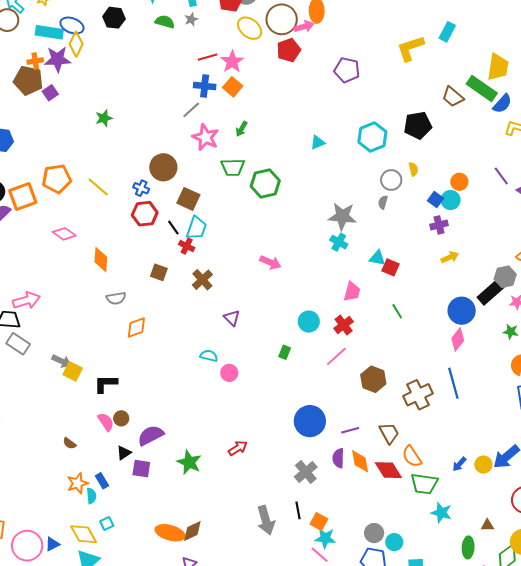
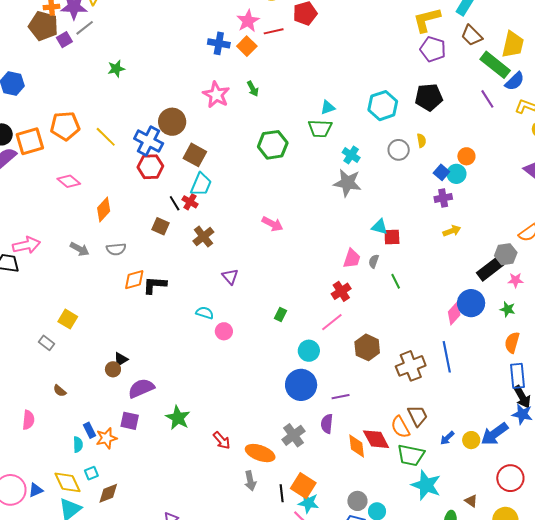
red line: (208, 57) -> (274, 31), moved
purple pentagon: (347, 70) -> (433, 49), moved
brown trapezoid: (453, 97) -> (472, 35), moved
gray line: (191, 110) -> (85, 28), moved
green arrow: (242, 129) -> (253, 89), turned -63
green trapezoid: (233, 167) -> (320, 128), moved
purple line: (501, 176) -> (487, 99), moved
blue cross: (141, 188) -> (149, 141), size x1.8
gray semicircle: (383, 202) -> (374, 261), moved
black line: (173, 228) -> (175, 203), moved
cyan cross: (339, 242) -> (351, 155), moved
orange diamond: (101, 260) -> (104, 209), turned 35
red square: (391, 267) -> (392, 237), turned -30
blue circle: (462, 311) -> (471, 303), moved
cyan circle: (309, 322) -> (309, 351), moved
gray rectangle: (18, 344) -> (46, 343), moved, size x0.7
gray arrow: (62, 361) -> (80, 249), moved
black L-shape: (106, 384) -> (155, 285), moved
pink semicircle: (106, 422) -> (28, 420), moved, turned 36
brown trapezoid: (389, 433) -> (418, 416), moved
red arrow: (238, 448) -> (222, 440), moved, turned 78
black triangle: (124, 453) -> (121, 359), moved
orange diamond: (360, 461) -> (357, 446), moved
orange star: (78, 483) -> (106, 438), moved
black line: (298, 510) -> (282, 493), moved
cyan star: (441, 513) -> (426, 485), size x1.4
gray arrow: (266, 520) -> (250, 481), size x0.7
orange square: (319, 522) -> (303, 486), size x1.4
brown triangle: (487, 525) -> (471, 501), turned 32
brown diamond: (192, 531) -> (108, 493), moved
orange ellipse: (170, 533) -> (260, 453), moved

